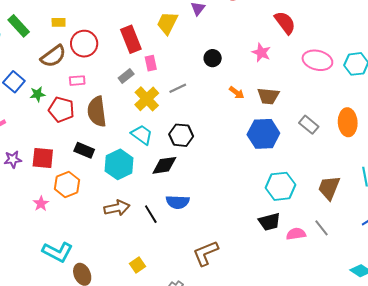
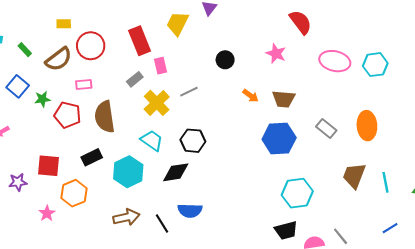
green rectangle: (19, 26) -> (25, 50), moved, size x0.6
black rectangle: (84, 150) -> (92, 157), turned -48
purple star: (13, 159) -> (18, 182), moved
brown trapezoid: (329, 188) -> (354, 176), moved

